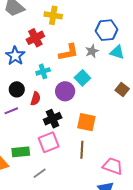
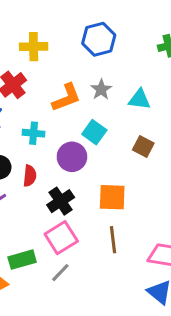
blue hexagon: (107, 30) -> (99, 39), moved
cyan triangle: (117, 52) -> (139, 99), moved
cyan cross: (43, 71) -> (34, 133), turned 32
brown square: (122, 89) -> (143, 146), moved
gray line: (40, 173) -> (60, 273), moved

